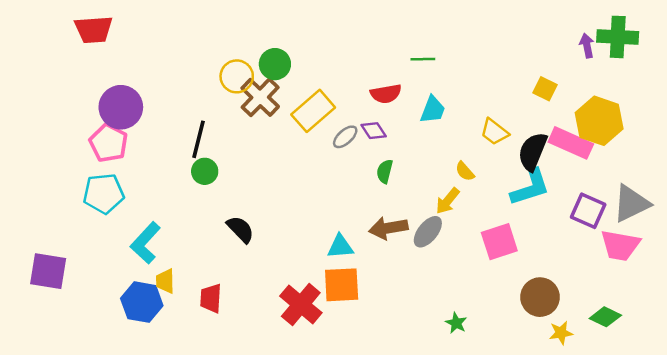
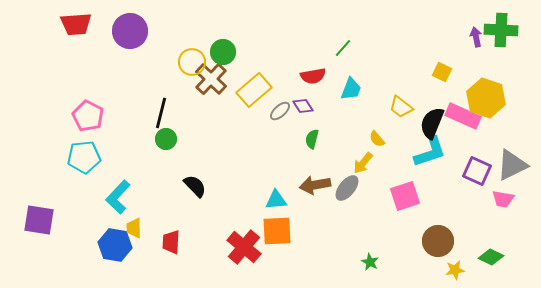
green line: (423, 59) -> (343, 48), turned -48
purple circle: (121, 107) -> (130, 31), moved
pink trapezoid: (620, 245) -> (503, 199), size x0.7

